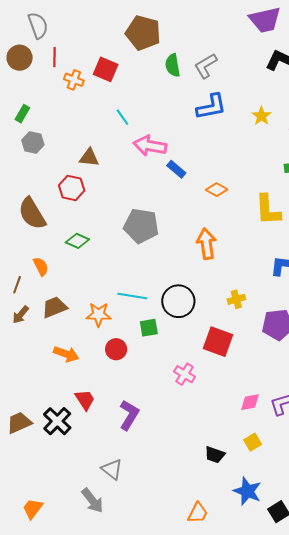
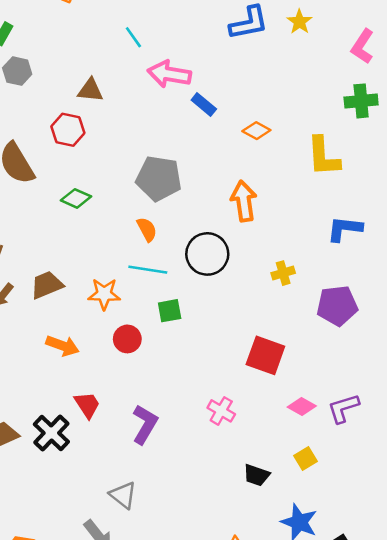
yellow star: (261, 116) -> (299, 22), moved
orange semicircle: (41, 266) -> (147, 229), moved
black circle: (178, 301) -> (207, 254), moved
red square: (218, 342) -> (265, 355), moved
pink cross: (185, 374) -> (221, 411), moved
pink diamond: (250, 402) -> (302, 407), turned 40

